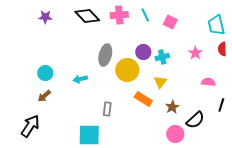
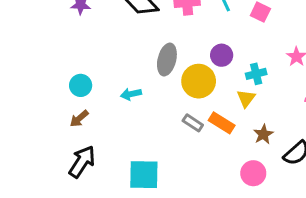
cyan cross: (162, 57) -> (256, 74), moved
gray rectangle: (107, 109) -> (193, 123), moved, turned -64
black arrow: (30, 126) -> (82, 162), moved
pink circle: (175, 134) -> (253, 173), moved

